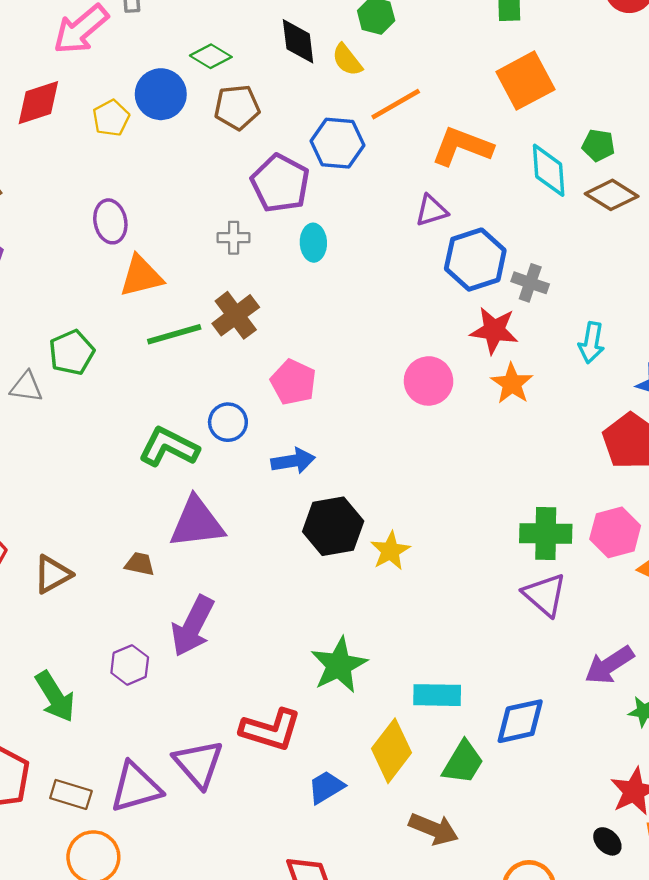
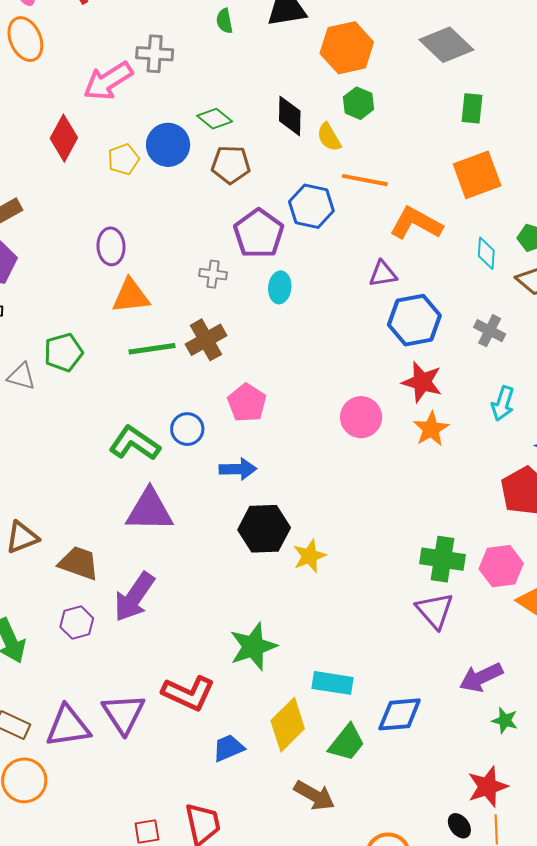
red diamond: (38, 103) -> (64, 138), turned -51
orange line: (396, 104) -> (365, 180), turned 33
cyan diamond: (549, 170) -> (486, 253), size x0.7
gray cross: (530, 283) -> (490, 331), moved
brown trapezoid: (140, 564) -> (79, 563), moved, size x1.6

